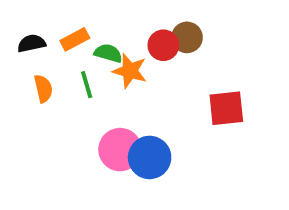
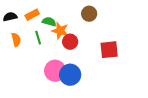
red circle: (163, 45) -> (70, 42), moved

